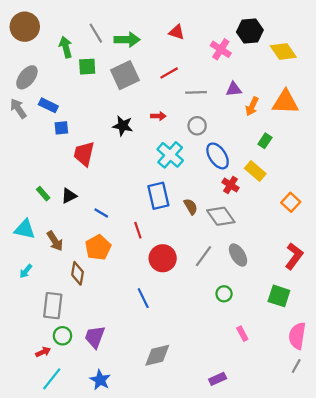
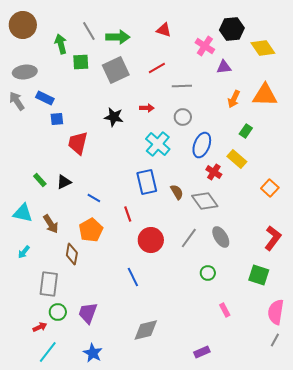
gray ellipse: (27, 77) -> (25, 72), turned 45
purple triangle: (234, 89) -> (224, 67), moved
blue ellipse: (218, 156) -> (202, 145), turned 55

